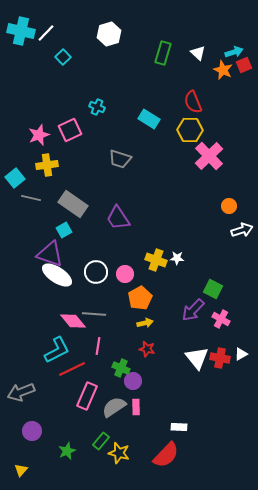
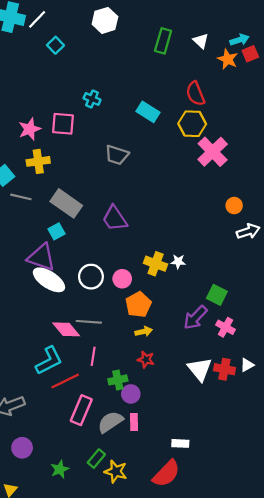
pink square: (70, 130) -> (63, 124), turned 30
green cross: (121, 368) -> (118, 380), turned -36

